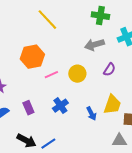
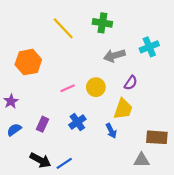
green cross: (100, 16) -> (102, 23), moved
orange hexagon: (32, 57) -> (28, 62), moved
yellow trapezoid: (112, 105) -> (123, 109), moved
purple rectangle: (28, 108) -> (42, 124), turned 48

